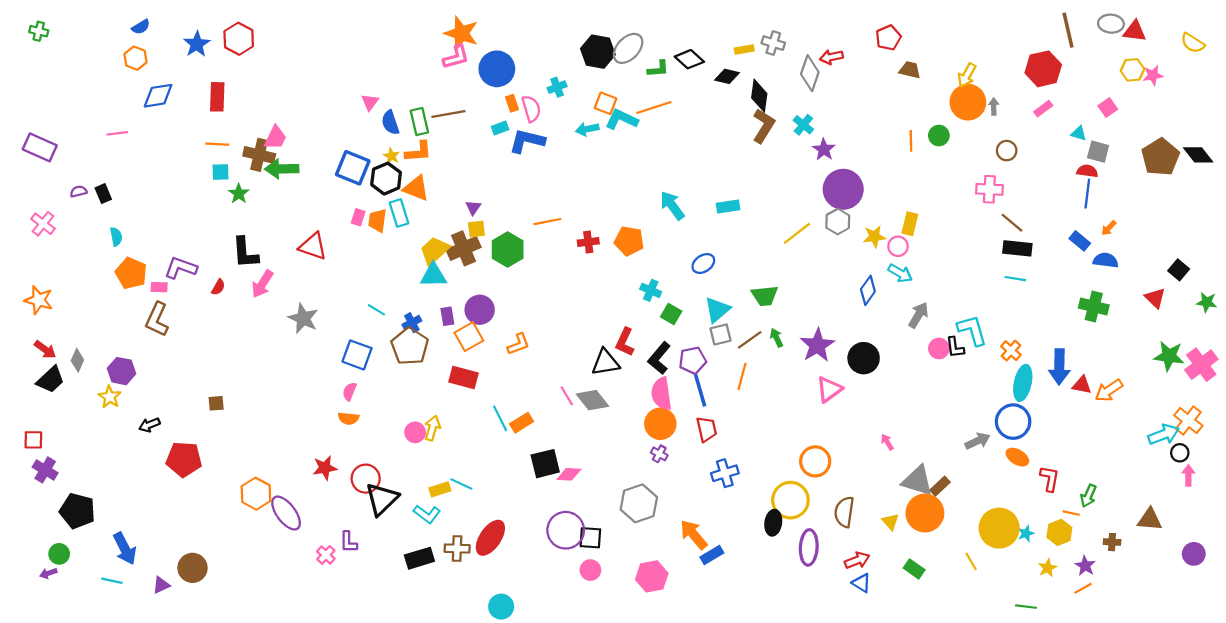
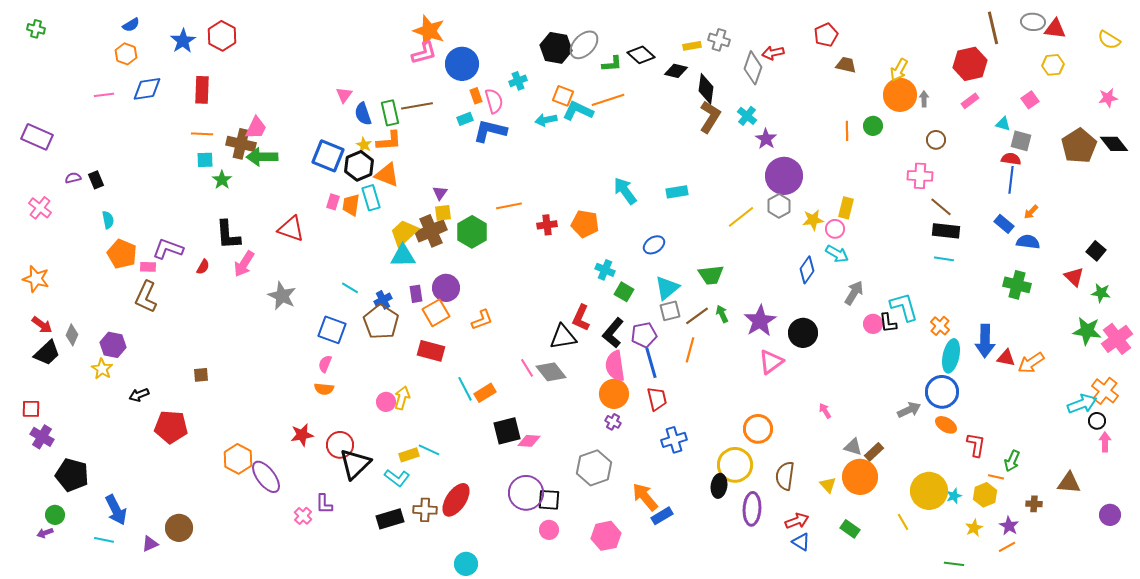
pink star: (1153, 75) -> (1108, 98), moved
pink line: (117, 133) -> (104, 95), moved
green star: (1207, 302) -> (1101, 293), moved
gray triangle: (917, 481) -> (853, 447), size x0.6

